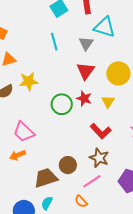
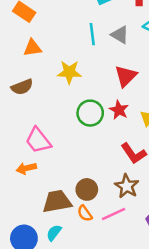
gray triangle: (86, 43) -> (120, 35), moved, turned -42
yellow star: (29, 81) -> (69, 72), moved
orange semicircle: (81, 201) -> (85, 213), moved

